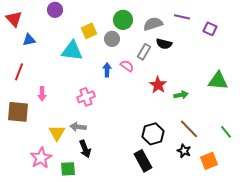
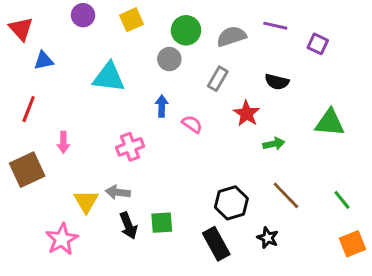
yellow square: (89, 31) -> (131, 20), moved
black semicircle: (164, 44) -> (277, 82), moved
pink semicircle: (127, 66) -> (192, 124), moved
red star: (158, 85) -> (247, 114), moved
brown square: (18, 112) -> (27, 170), turned -30
black star: (184, 151) -> (268, 238), moved
orange square: (209, 161) -> (353, 244), moved
green square: (68, 169) -> (162, 223), moved

